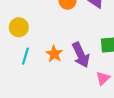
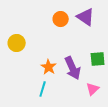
cyan line: (25, 56) -> (43, 89), moved

